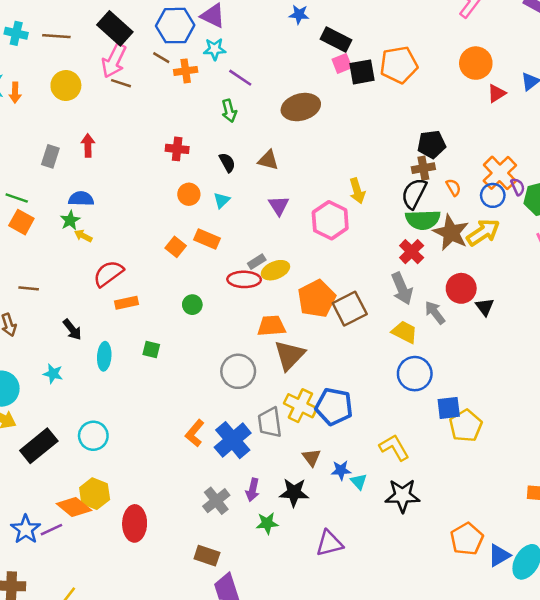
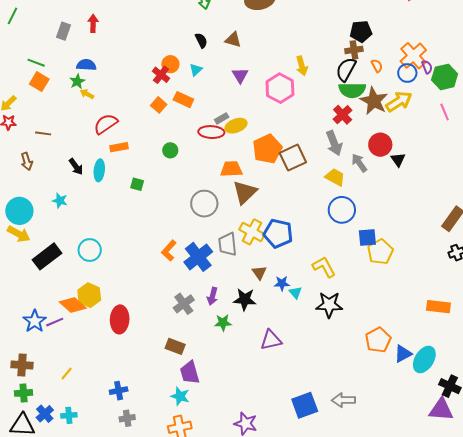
red cross: (177, 149) -> (161, 75), moved, turned 30
cyan ellipse: (104, 356) -> (99, 170), moved

